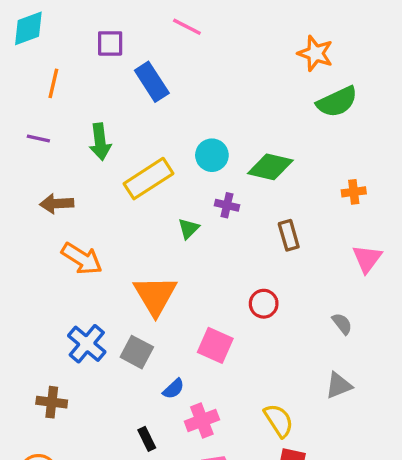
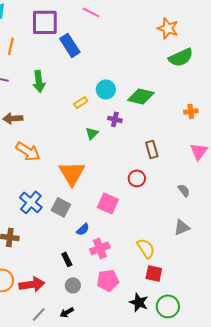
purple square: (110, 43) -> (45, 22), size x1.6
yellow rectangle: (149, 179) -> (81, 102), moved, size x0.5
brown rectangle: (289, 235) -> (152, 149), moved

